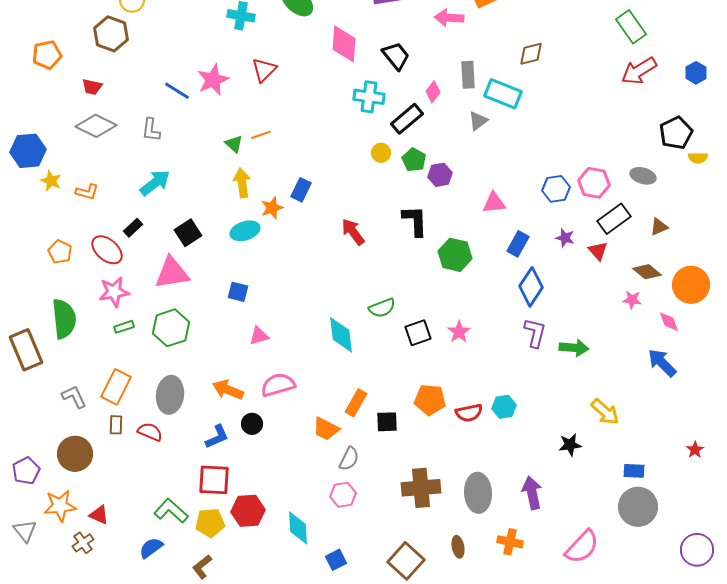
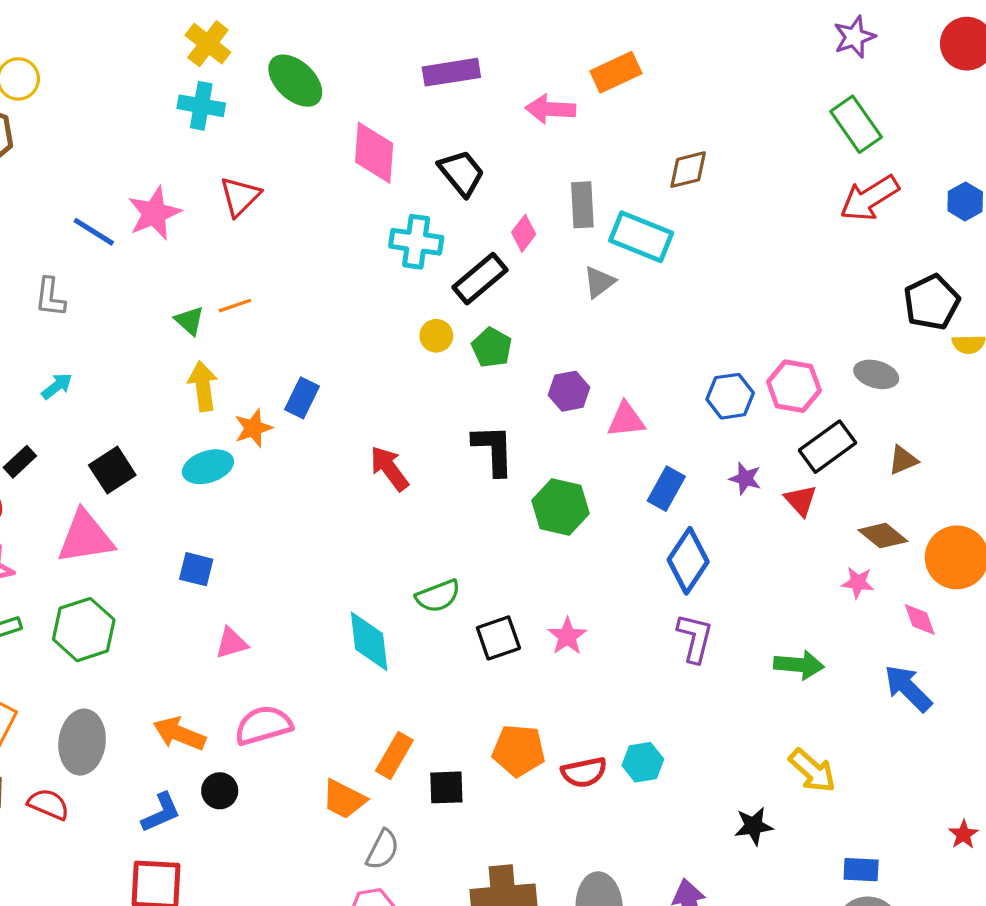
purple hexagon: (440, 175) -> (569, 391), moved
cyan arrow: (155, 183) -> (57, 386), size x0.6
green arrow: (574, 348) -> (799, 665), moved

